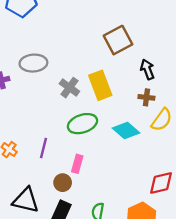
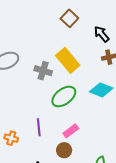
brown square: (118, 40) -> (69, 18), size x0.7
pink rectangle: (77, 164) -> (71, 131), turned 56

